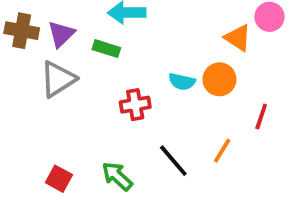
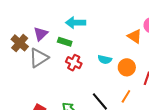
brown cross: (22, 31) -> (20, 43), moved, turned 30
orange circle: (219, 79) -> (127, 67), moved
red cross: (135, 105) -> (74, 63), moved, turned 35

